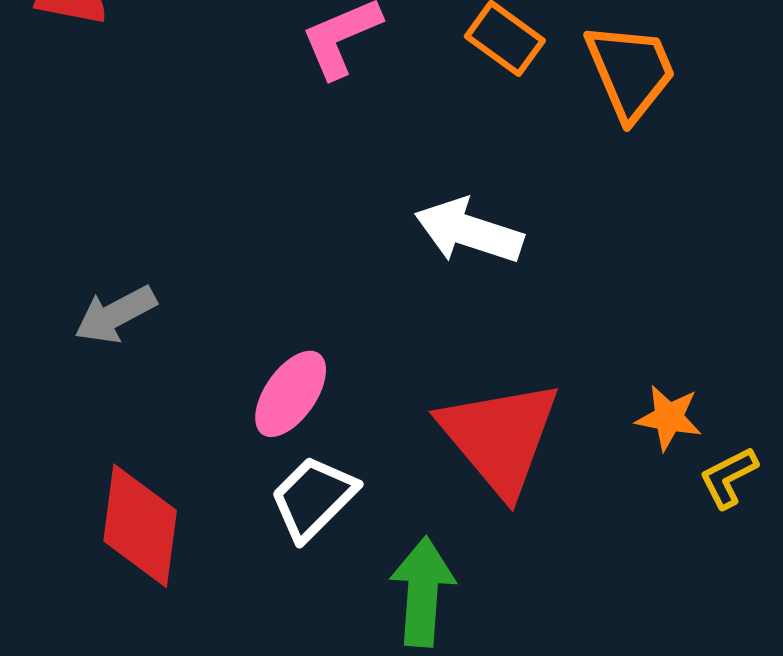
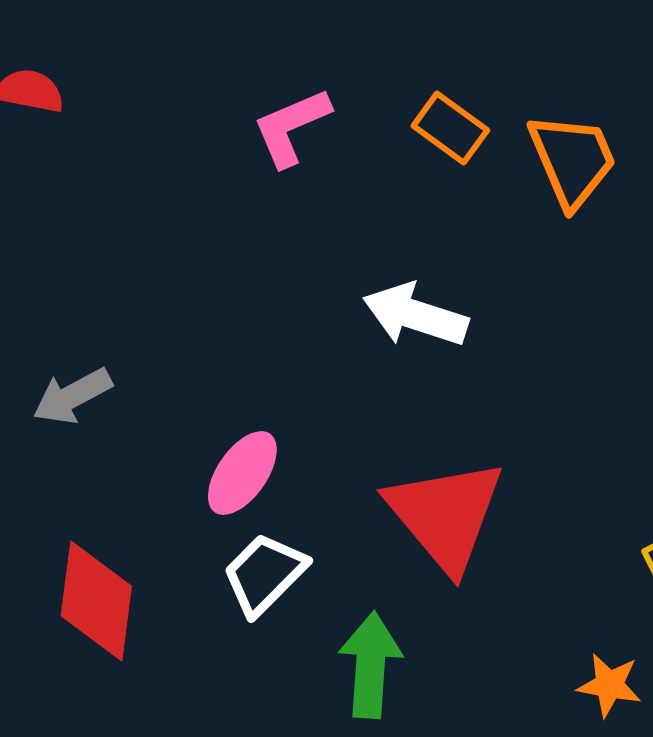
orange star: (669, 418) -> (609, 685), moved

